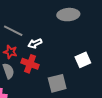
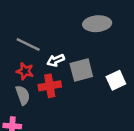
red cross: (30, 64) -> (50, 86), turned -30
gray square: (57, 83) -> (81, 70), moved

